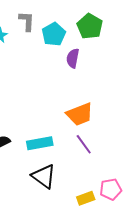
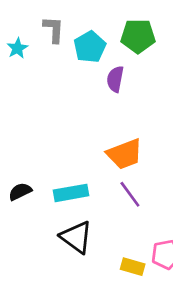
green pentagon: (90, 26) -> (138, 36), turned -30
yellow rectangle: (86, 198) -> (133, 267), turned 36

